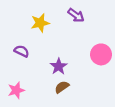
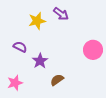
purple arrow: (76, 15) -> (61, 14), moved
purple star: (59, 66) -> (40, 61), moved

